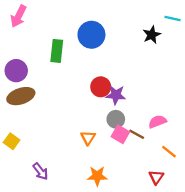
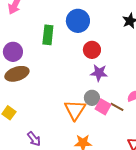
red circle: (101, 87) -> (92, 50), moved
gray circle: (116, 119) -> (92, 98), moved
orange triangle: (88, 138) -> (75, 110), size x1.6

